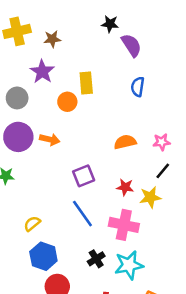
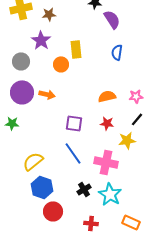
purple square: (84, 176) -> (74, 123), turned 30
red star: (125, 187) -> (107, 123), moved
yellow semicircle: (32, 224) -> (33, 161), size x1.5
cyan star: (129, 265) -> (110, 194), turned -30

